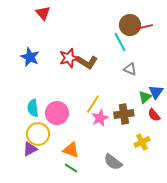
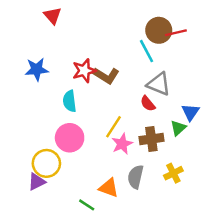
blue star: (30, 57) -> (37, 69), turned -30
gray triangle: (130, 69) -> (159, 84), size x1.5
green triangle: (145, 97) -> (178, 128), moved
cyan semicircle: (33, 108) -> (70, 101), moved
red semicircle: (154, 115) -> (148, 104), moved
orange triangle: (71, 150) -> (109, 188), moved
gray semicircle: (113, 162) -> (136, 177), moved, turned 66

